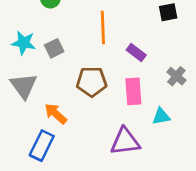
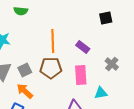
orange line: (103, 28) -> (53, 41), moved
gray square: (54, 48) -> (25, 70), moved

